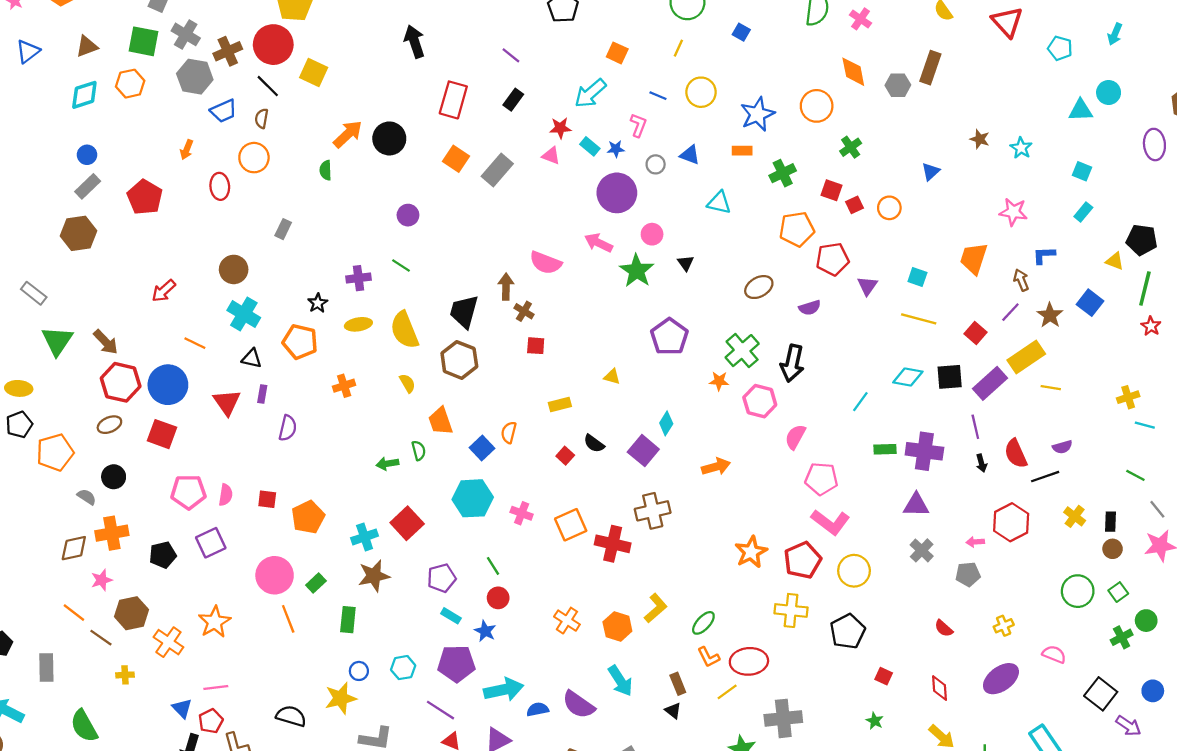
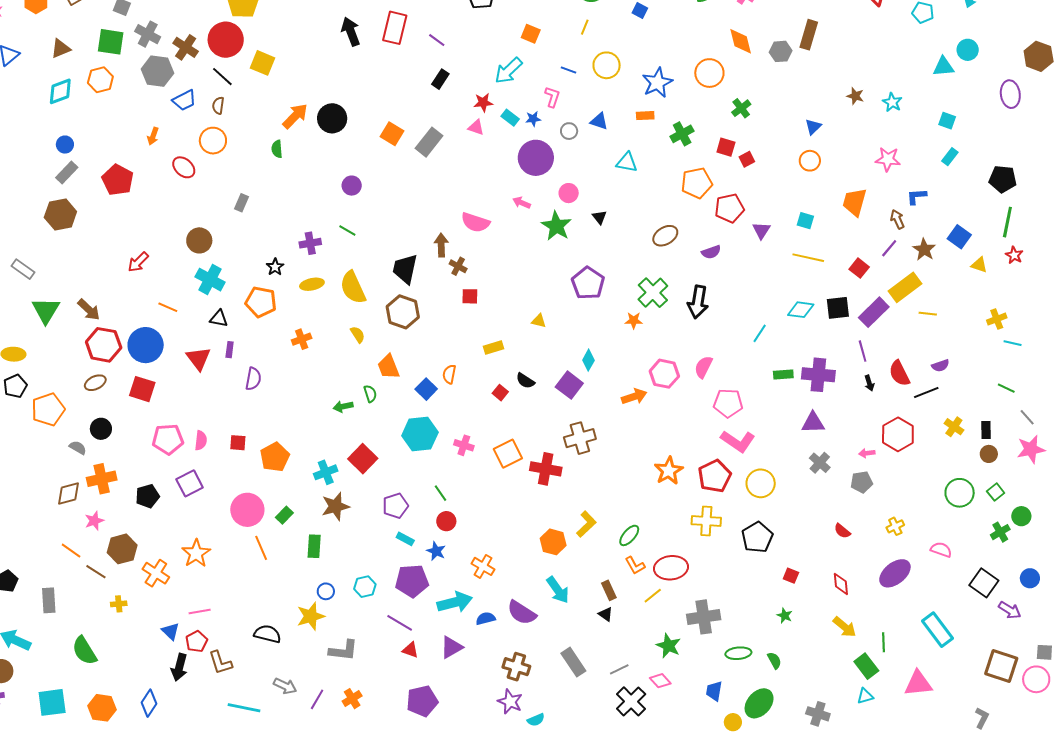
brown cross: (228, 51) -> (186, 47), turned -30
red rectangle: (453, 100) -> (395, 28), moved
red ellipse: (220, 186) -> (184, 167), turned -40
orange circle: (889, 208) -> (810, 161), moved
pink arrow: (599, 243) -> (522, 203), size x0.7
yellow triangle: (1115, 261) -> (979, 265), moved
pink hexagon: (760, 401) -> (664, 374), moved
orange cross: (567, 621) -> (483, 566), moved

